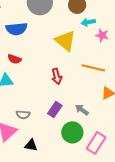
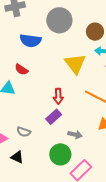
purple rectangle: (55, 110) -> (54, 117), moved
gray arrow: (82, 110) -> (75, 135), turned 144
gray semicircle: (23, 115) -> (24, 132), moved

